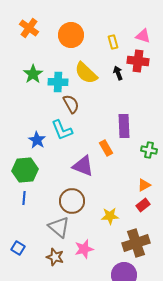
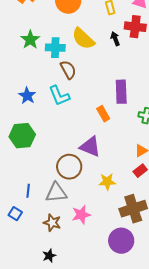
blue star: (37, 140) -> (27, 96), moved
purple triangle: (83, 166) -> (90, 147), moved
blue line: (24, 198) -> (28, 191), moved
gray triangle: (59, 227) -> (56, 193), turned -45

